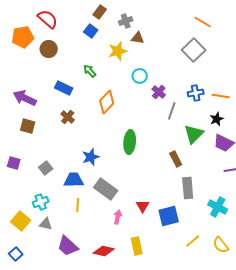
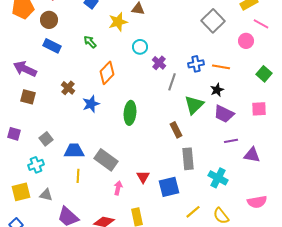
gray square: (194, 50) -> (213, 21), moved
blue rectangle: (64, 88) -> (52, 46), moved
blue star: (91, 157) -> (91, 104), moved
cyan cross: (41, 202) -> (36, 165), moved
yellow square: (21, 221) -> (21, 192), turned 36

